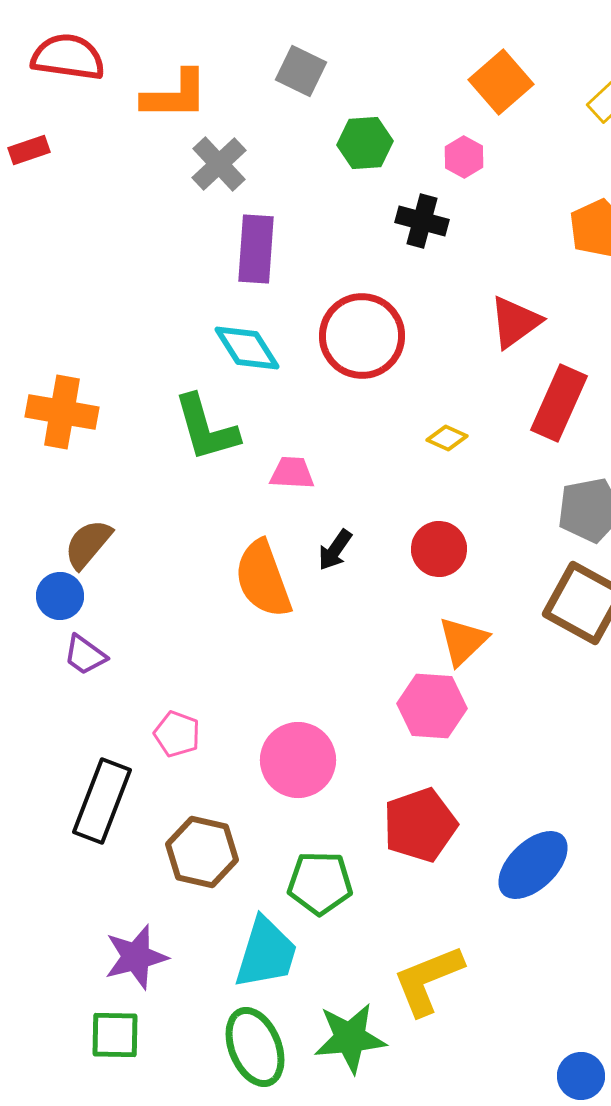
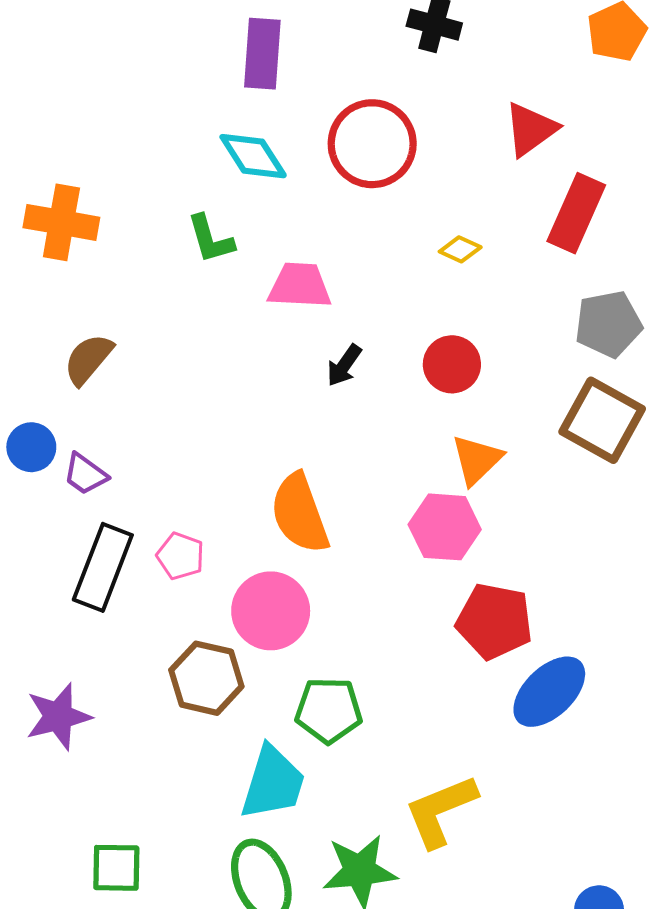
green L-shape: (206, 428) -> (211, 239), size x0.7
pink trapezoid: (292, 473) -> (300, 286), size x1.4
orange semicircle: (263, 579) -> (300, 514), moved
blue circle: (60, 596) -> (31, 447), moved
pink circle: (298, 760) -> (271, 611), moved
black rectangle: (102, 801) -> (103, 567), moved
red pentagon: (420, 825) -> (494, 621), moved, turned 30
purple star: (136, 957) -> (58, 717), moved

